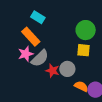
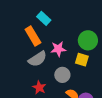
pink star: (26, 54) -> (58, 49), moved
red star: (52, 71) -> (39, 88), moved

